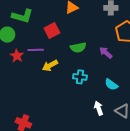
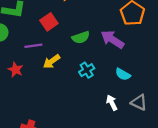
purple arrow: (106, 53) -> (112, 39), size x1.5
red star: (17, 56) -> (16, 70), moved
cyan cross: (80, 77) -> (87, 70), turned -32

